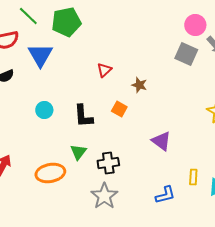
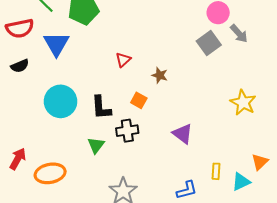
gray square: (186, 54) -> (209, 43), turned 30
cyan circle: (44, 110) -> (61, 101), size x1.8
black cross: (108, 163) -> (127, 131), moved
orange ellipse: (50, 173) -> (50, 173), moved

